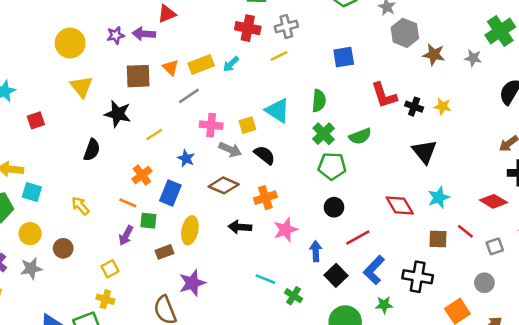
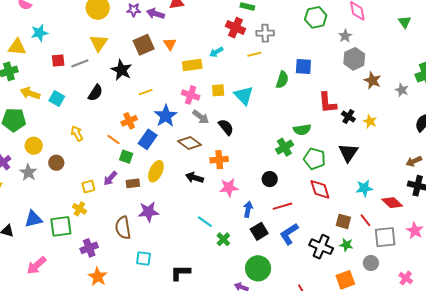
yellow rectangle: (201, 64) -> (192, 65), moved
brown square: (138, 76) -> (144, 45), turned -35
gray line: (189, 96) -> (80, 63), moved
green semicircle: (319, 101) -> (282, 80), moved
yellow square: (247, 125) -> (218, 90), moved
green cross: (324, 134) -> (284, 147), moved
blue star: (186, 158) -> (166, 116), size x1.6
green pentagon: (332, 166) -> (315, 159), moved
cyan square: (32, 192) -> (57, 99), moved
cyan star: (439, 197) -> (364, 188), moved
purple arrow: (126, 235) -> (110, 178), moved
gray square: (495, 246) -> (385, 237), size x1.6
gray star: (31, 268) -> (28, 172), turned 30
green star: (384, 305) -> (346, 245), moved

